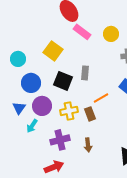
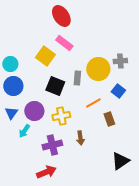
pink rectangle: (82, 32) -> (64, 43), moved
yellow circle: (111, 34) -> (98, 69), moved, size x1.5
blue circle: (31, 83) -> (13, 86), moved
brown rectangle: (90, 114) -> (109, 119), moved
brown arrow: (88, 145) -> (80, 138), moved

